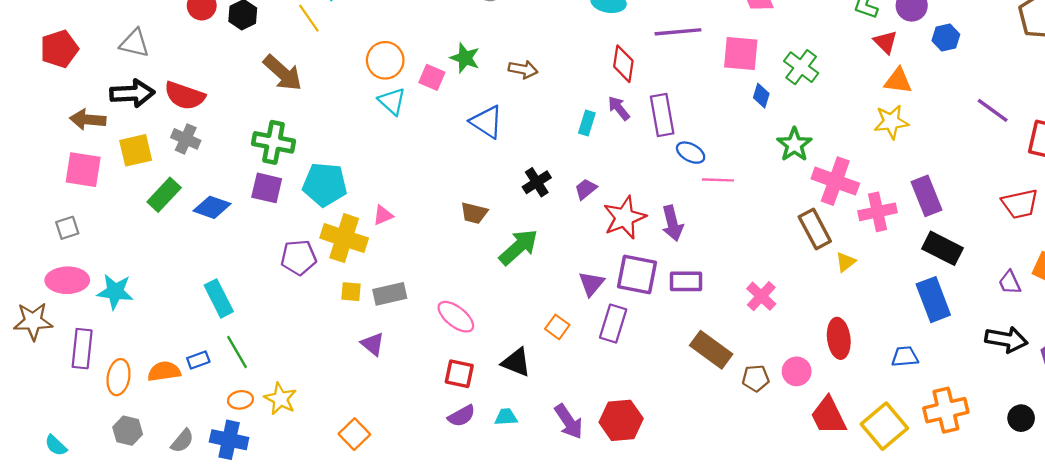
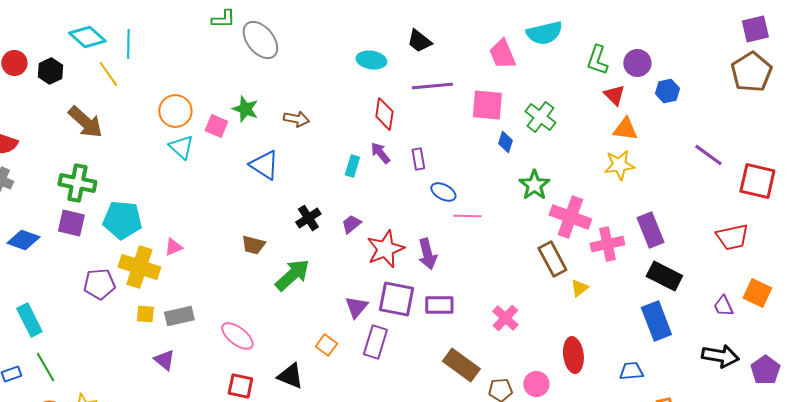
purple rectangle: (662, 115) -> (418, 159), size x0.6

